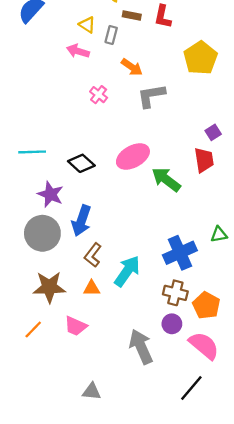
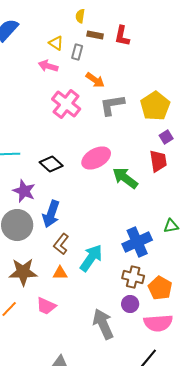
yellow pentagon: (201, 58) -> (155, 106), moved
pink cross: (99, 95) -> (66, 104), size x1.8
pink semicircle: (204, 346) -> (158, 323), turned 136

